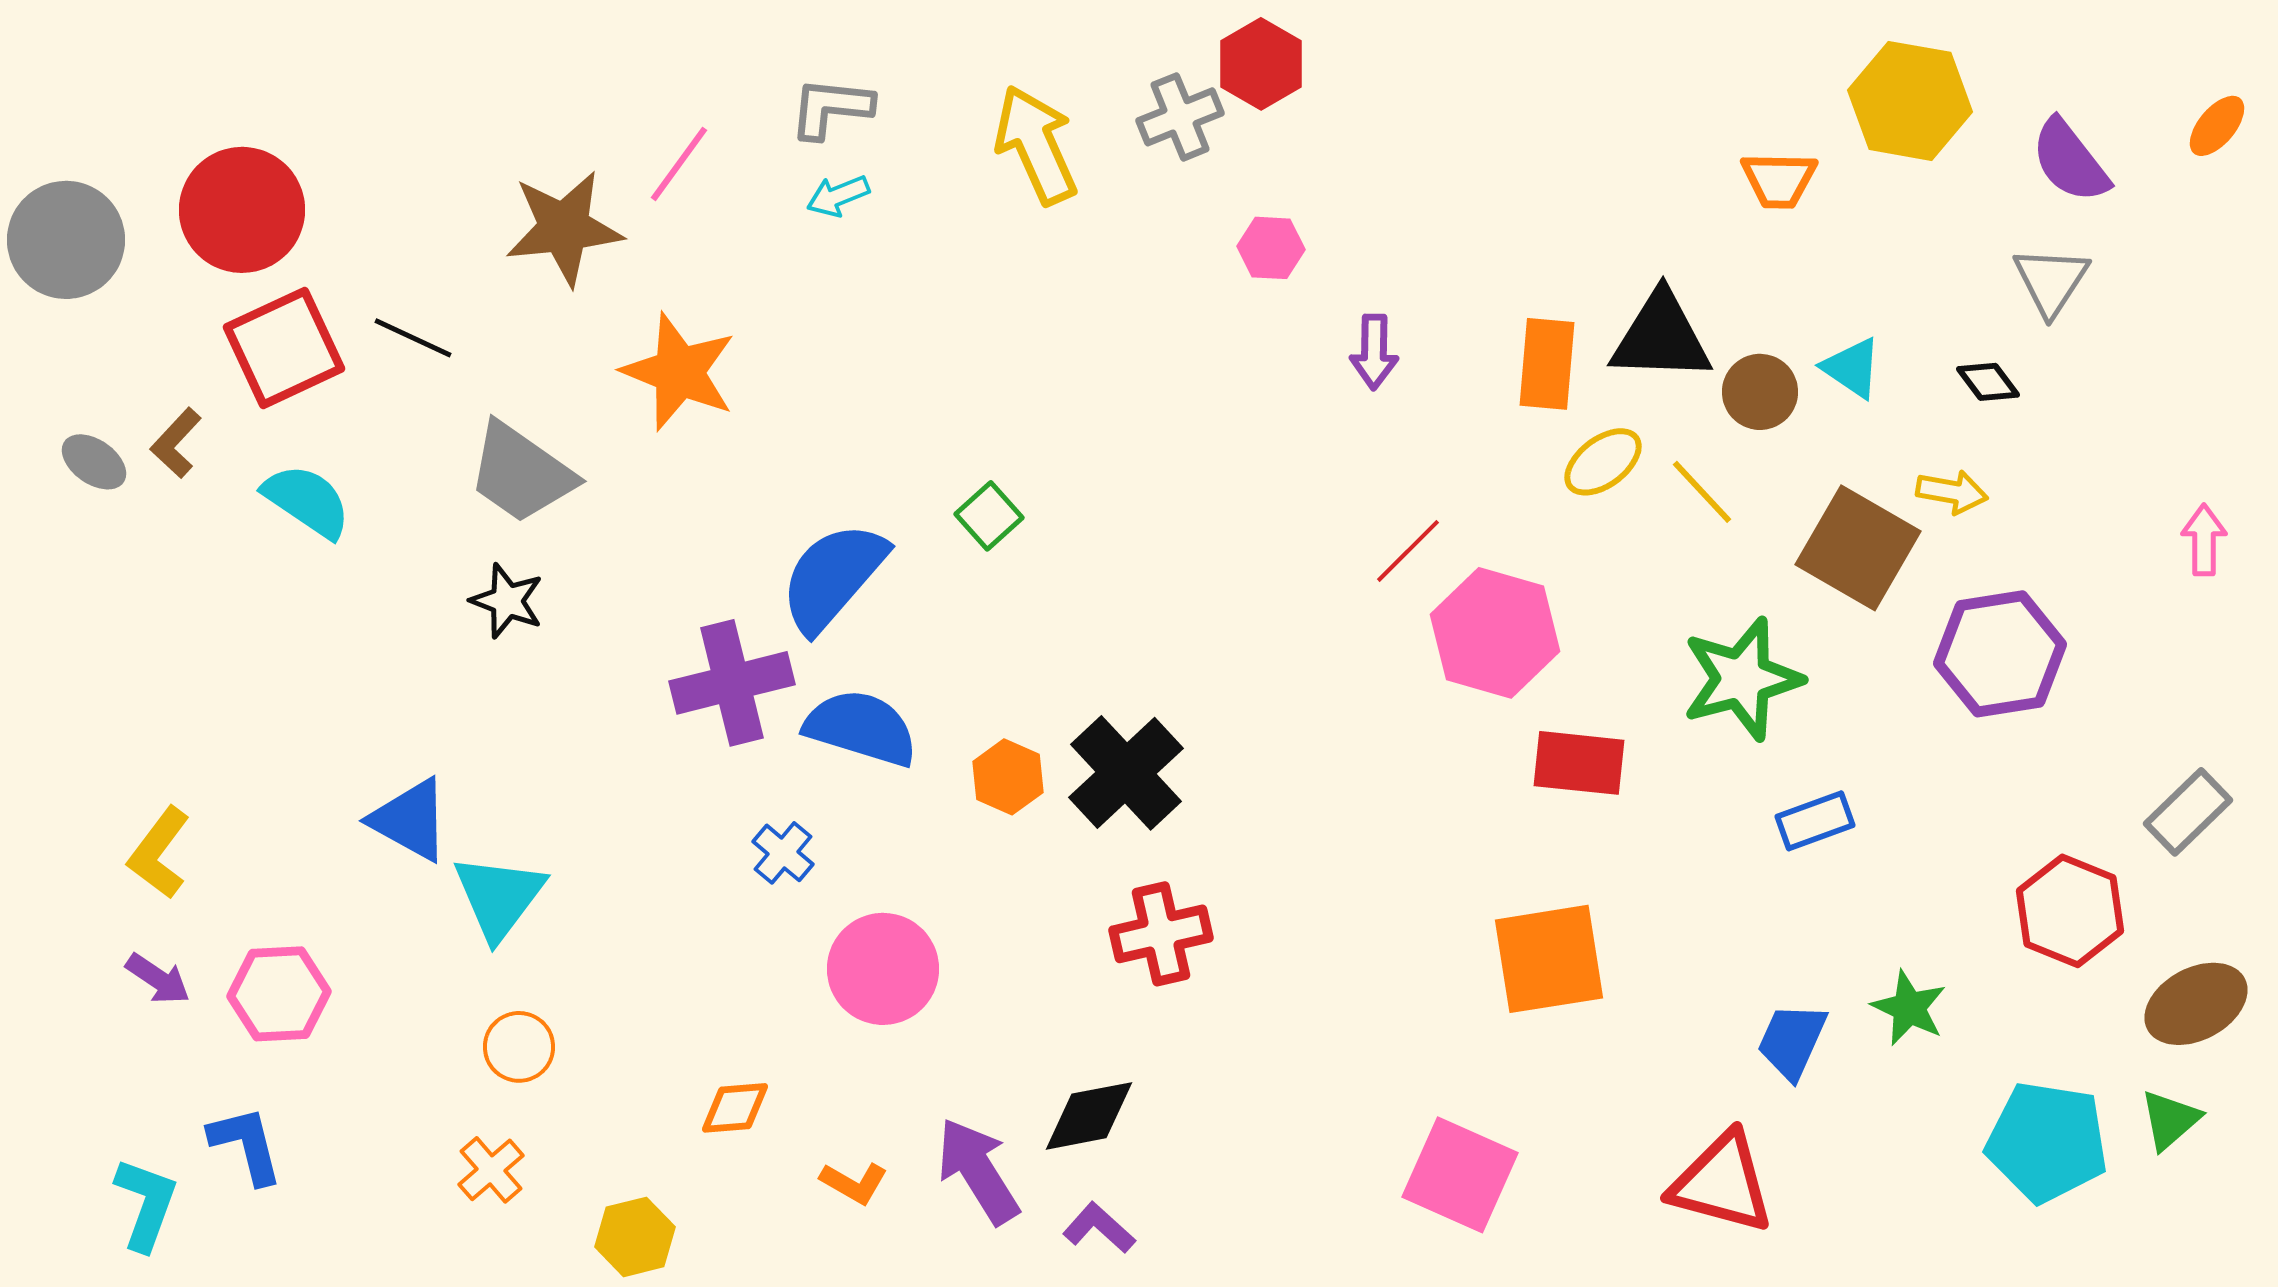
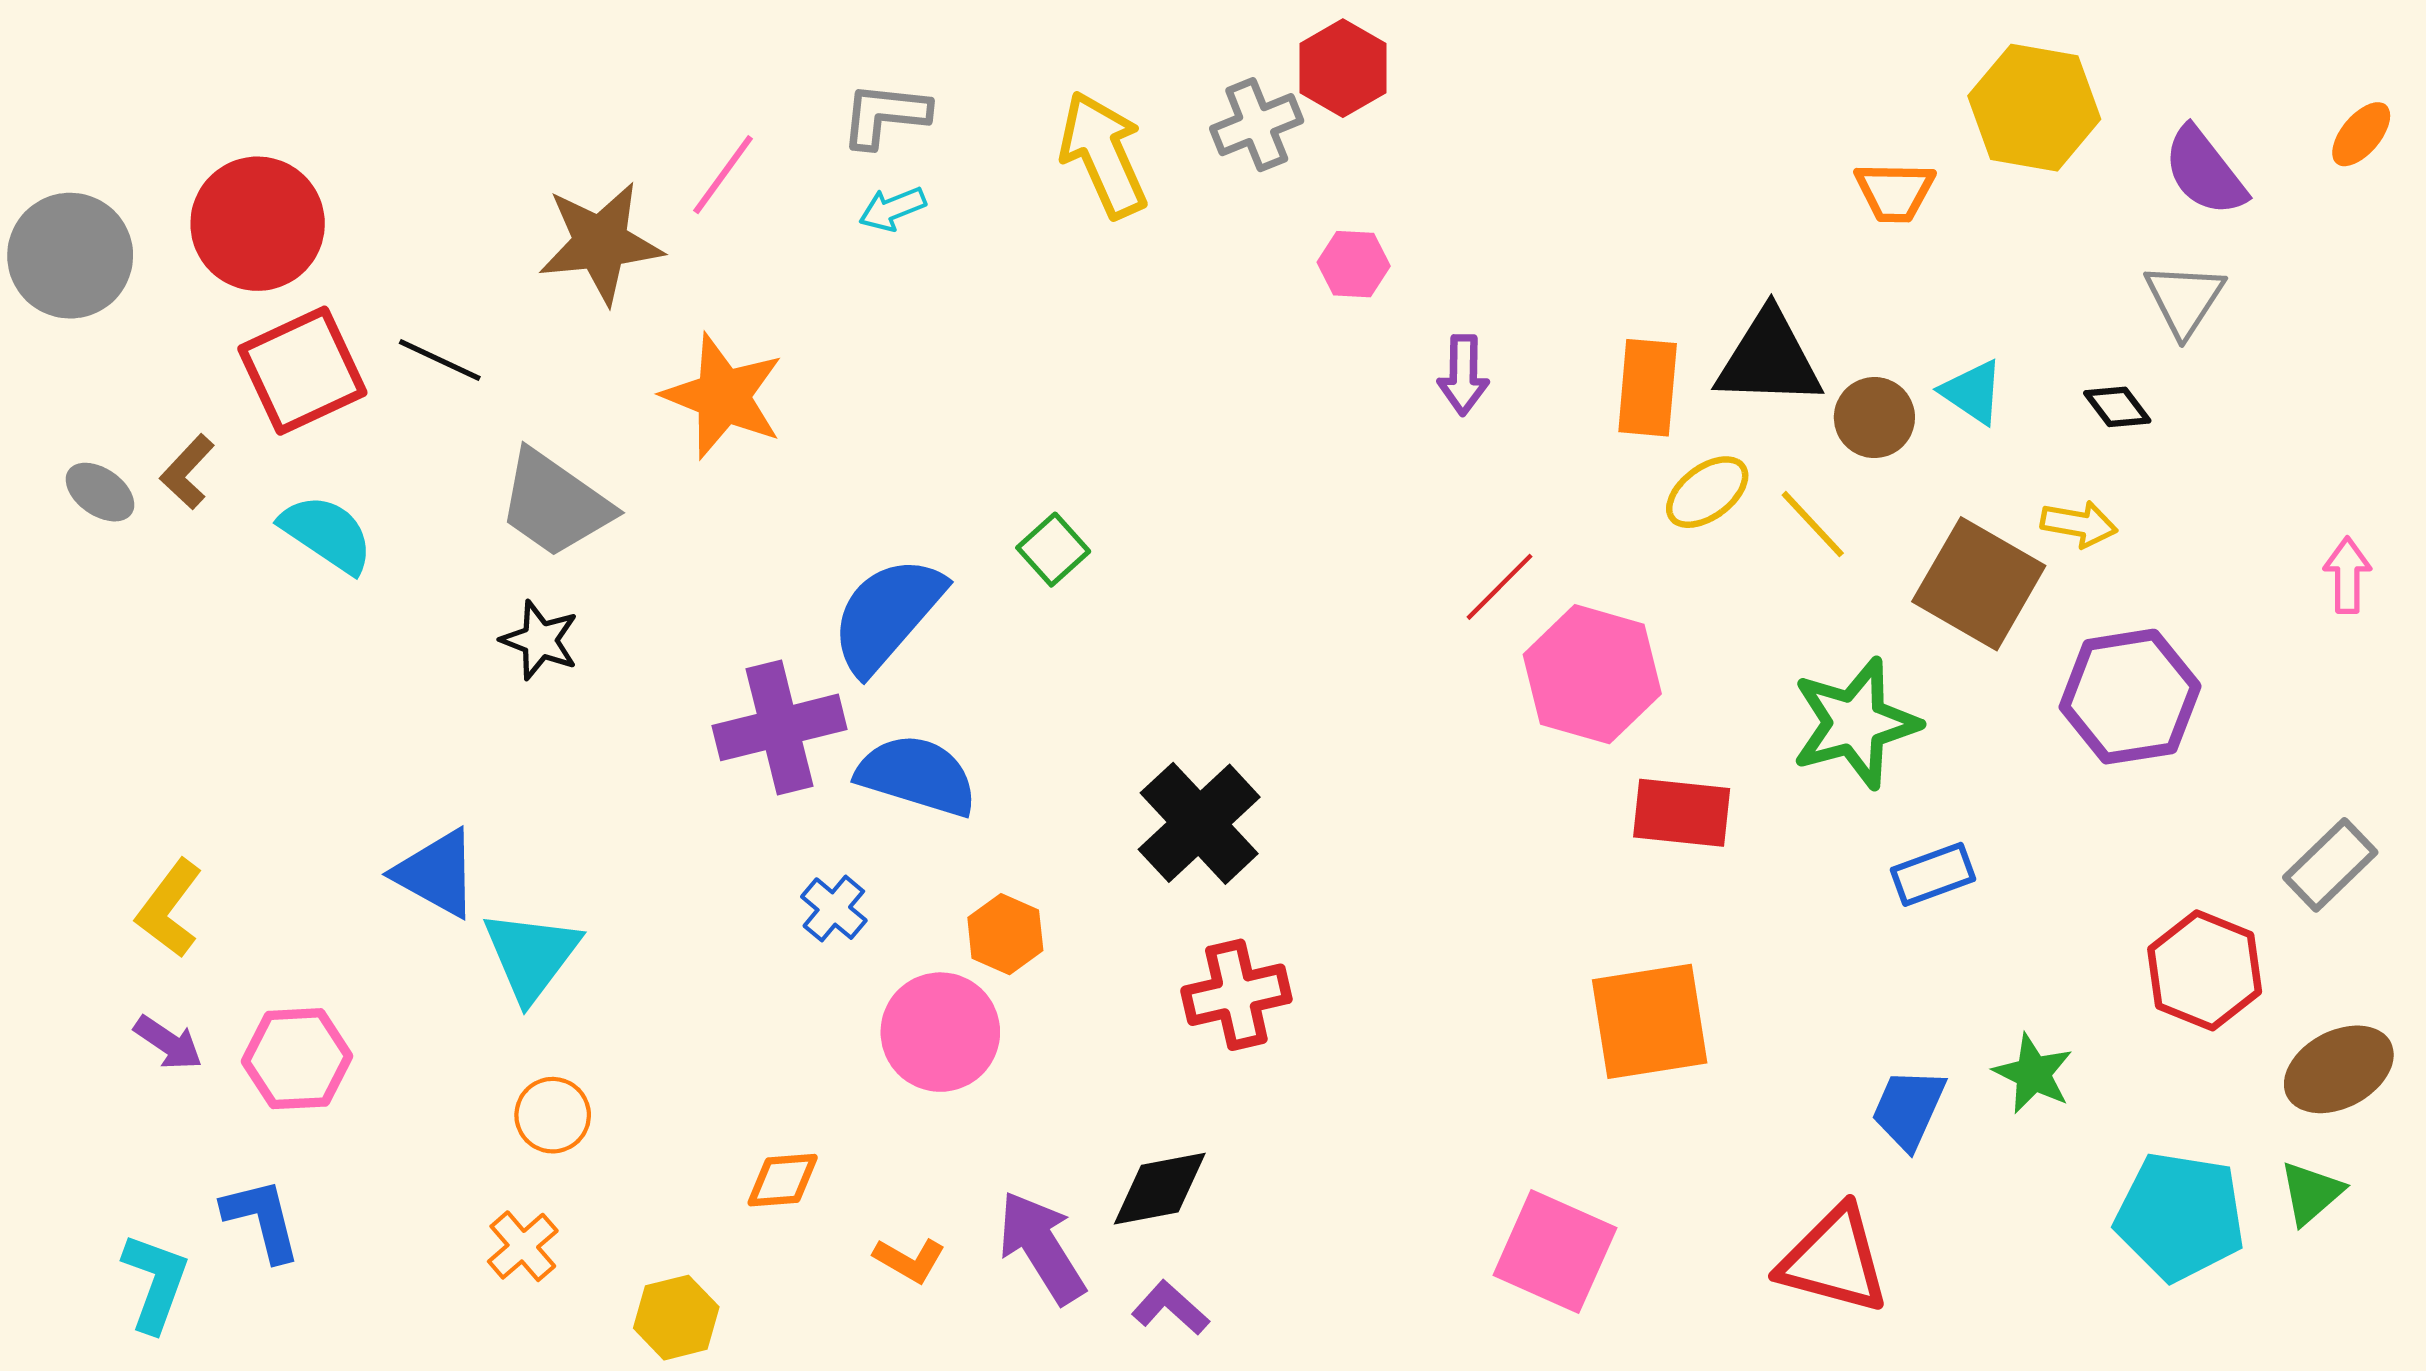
orange hexagon: (1008, 777) -> (1005, 934), moved

